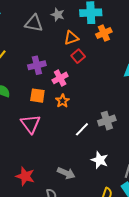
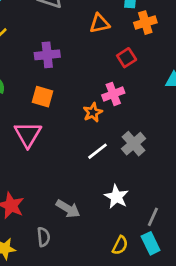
red square: (78, 56) -> (127, 58), moved
pink cross: (60, 78) -> (113, 94), moved
orange star: (62, 101) -> (93, 112), moved
gray cross: (107, 121) -> (134, 144), turned -30

